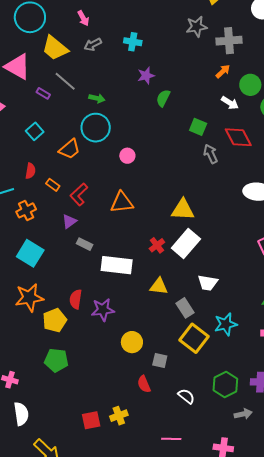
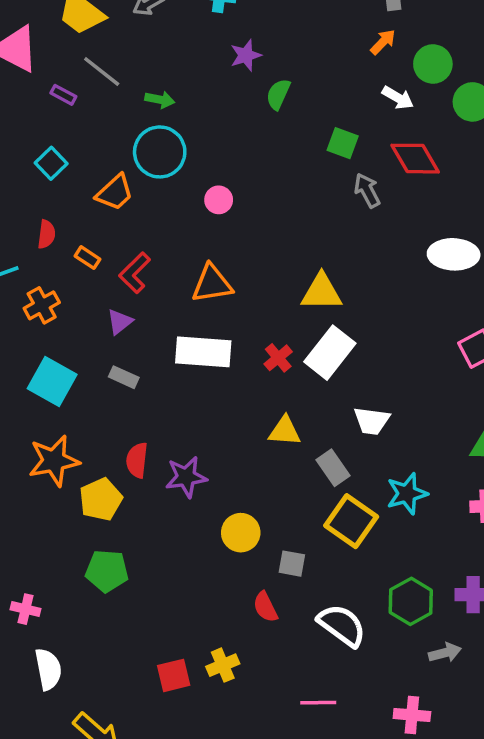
gray rectangle: (85, 244) -> (124, 377), moved
white rectangle: (117, 265) -> (203, 352), moved
white semicircle: (186, 396) -> (342, 625), size x1.6

